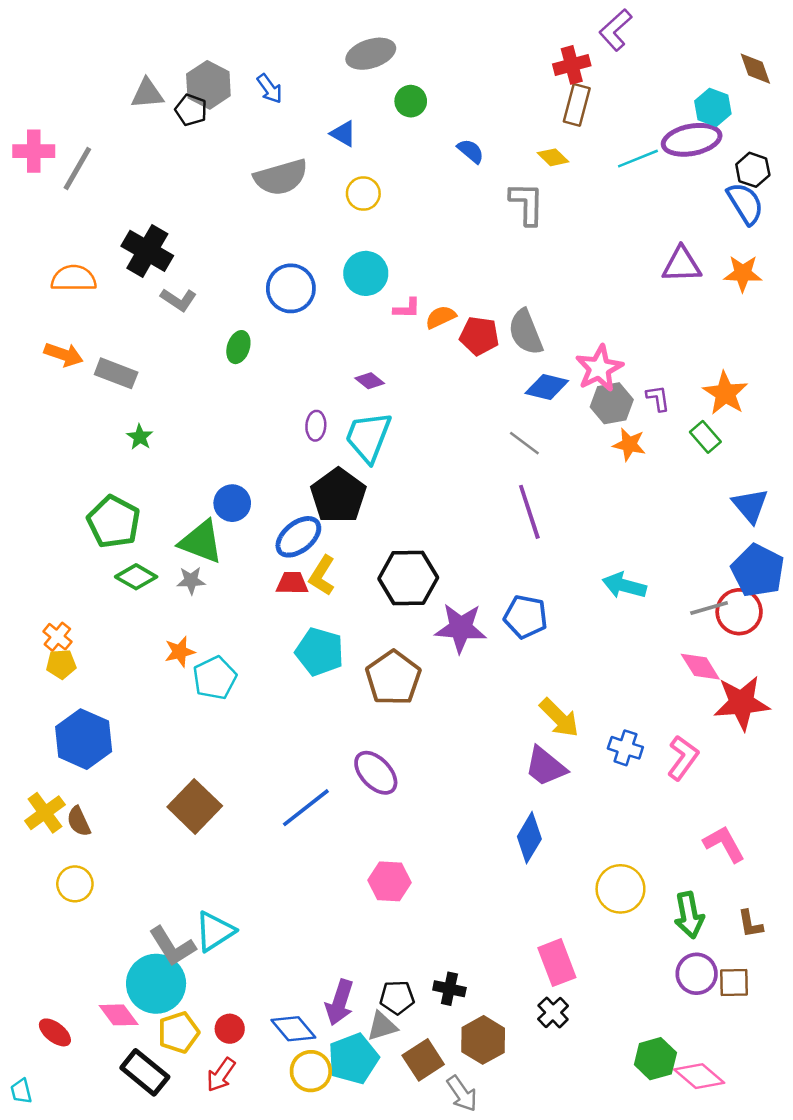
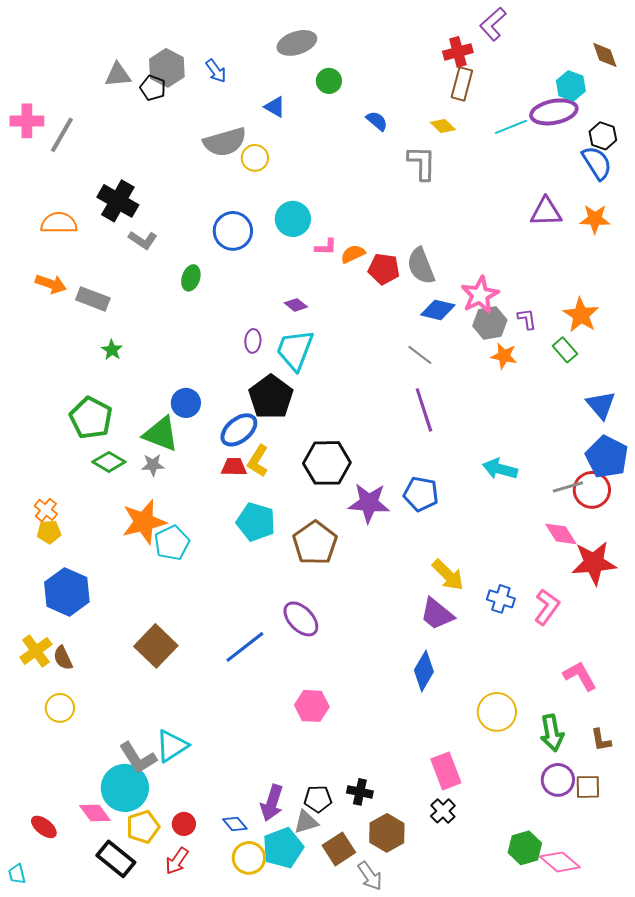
yellow circle: (363, 194) -> (255, 158), moved
orange star: (180, 652) -> (144, 522), size x1.8
blue diamond: (293, 1029) -> (235, 824), size x0.7

